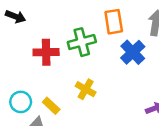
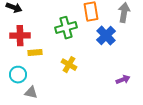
red cross: (46, 52) -> (20, 36), moved
yellow rectangle: (51, 106) -> (35, 53), moved, turned -48

